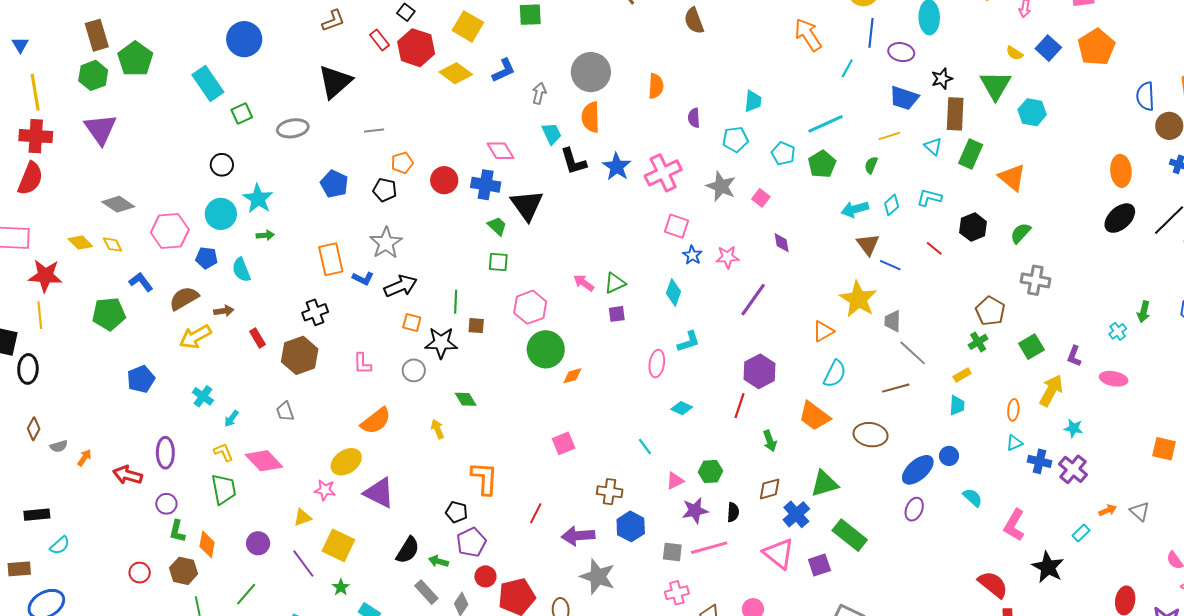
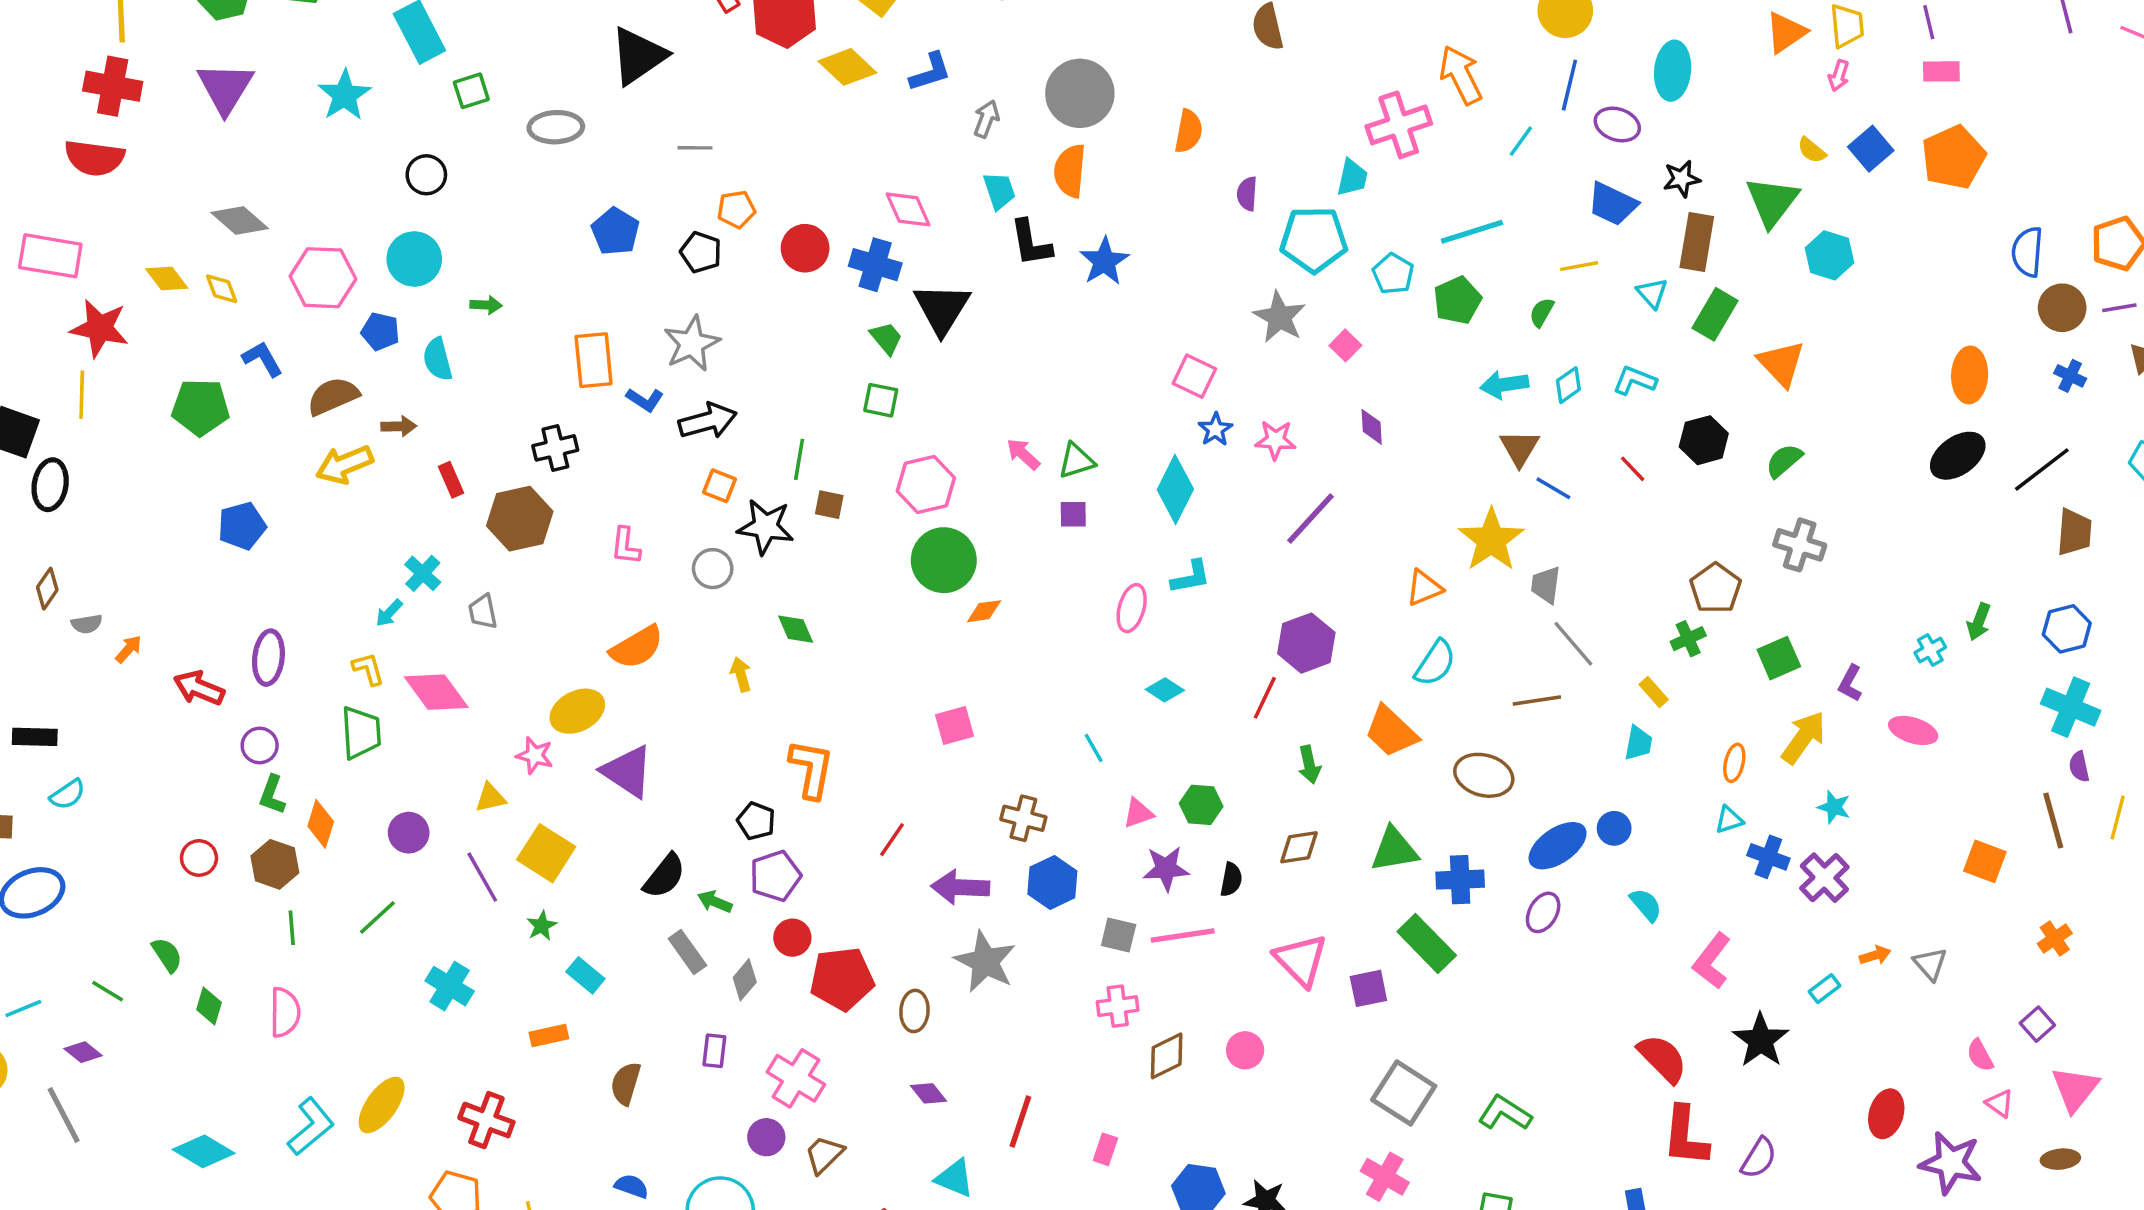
cyan pentagon: (735, 139) -> (1314, 239), size x1.5
pink cross: (663, 173) -> (1399, 125), moved
red semicircle: (30, 178) -> (94, 158), turned 68
cyan star: (258, 199) -> (344, 95), moved
cyan diamond: (674, 292) -> (1175, 489), size x1.4
yellow rectangle: (962, 375) -> (1654, 692), turned 72
cyan cross: (203, 396) -> (423, 573), moved
blue cross: (796, 514) -> (1460, 880), moved, turned 32

